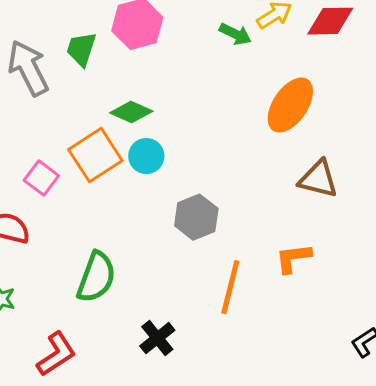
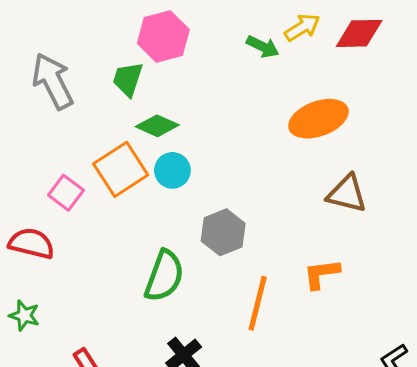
green trapezoid: (81, 49) -> (128, 79), moved
orange ellipse: (290, 105) -> (318, 119), turned 36
green semicircle: (96, 277) -> (164, 276), moved

